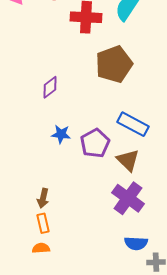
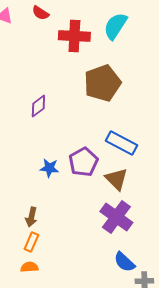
blue star: (61, 134) -> (49, 168), moved
orange rectangle: (43, 223) -> (31, 242), turned 36
blue semicircle: (136, 243) -> (124, 262), turned 40

